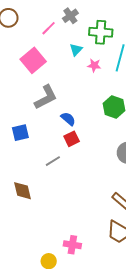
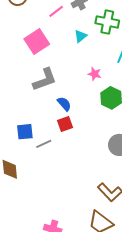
pink star: (94, 65) -> (95, 74), moved
blue square: (20, 133) -> (25, 132), moved

